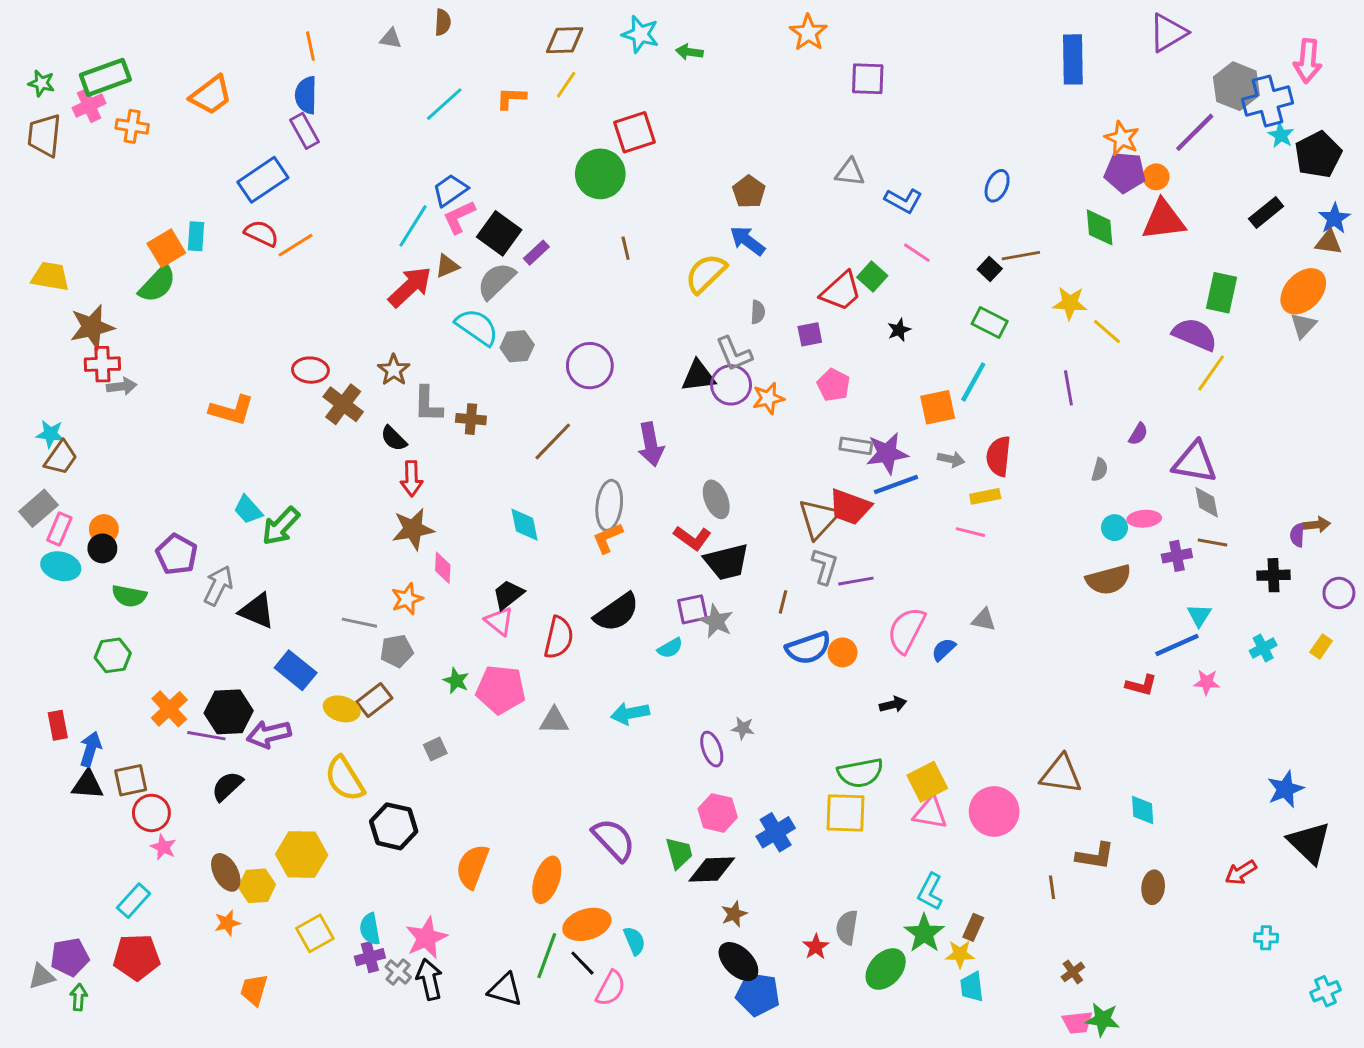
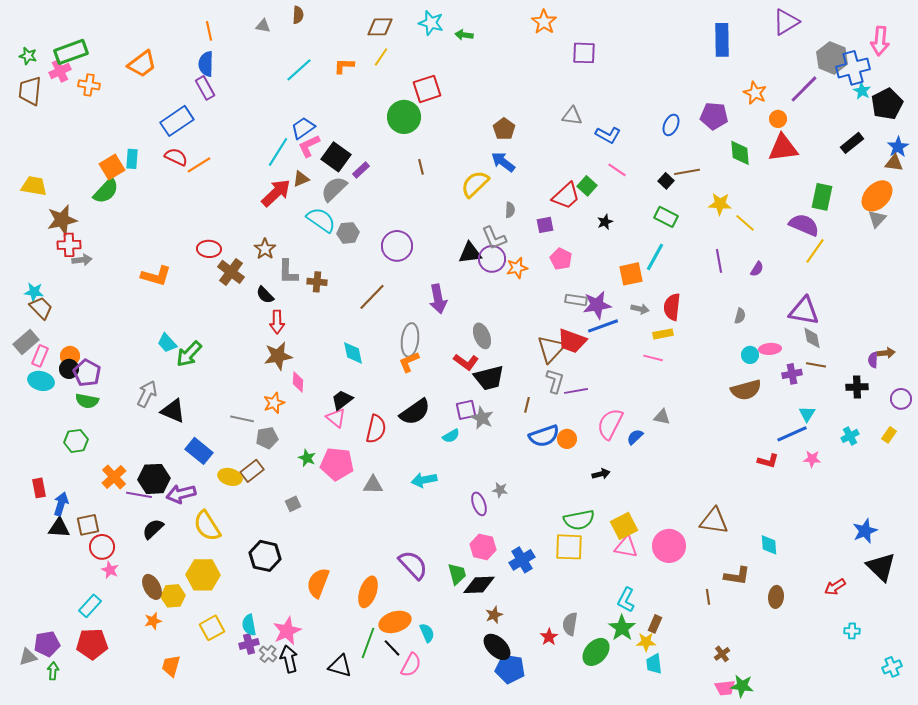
purple pentagon: (1125, 172) -> (714, 116), moved
purple semicircle: (1138, 434) -> (757, 269), moved
brown trapezoid: (61, 458) -> (41, 308), turned -80
purple pentagon: (177, 554) -> (87, 373), moved
yellow semicircle: (345, 779) -> (207, 526), moved

